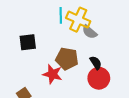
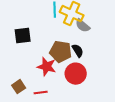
black semicircle: (96, 63) -> (78, 51), moved
red circle: (99, 78) -> (76, 74), moved

